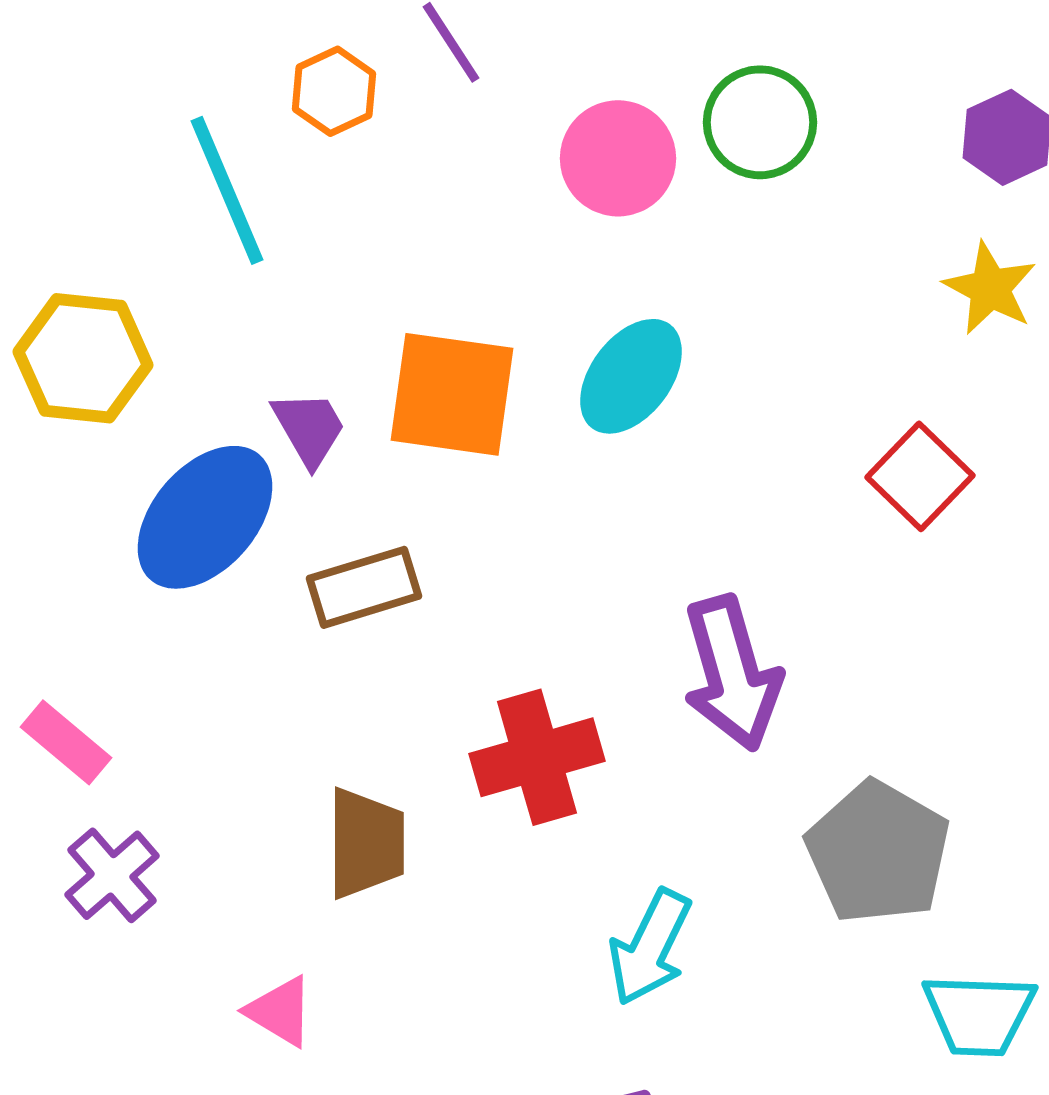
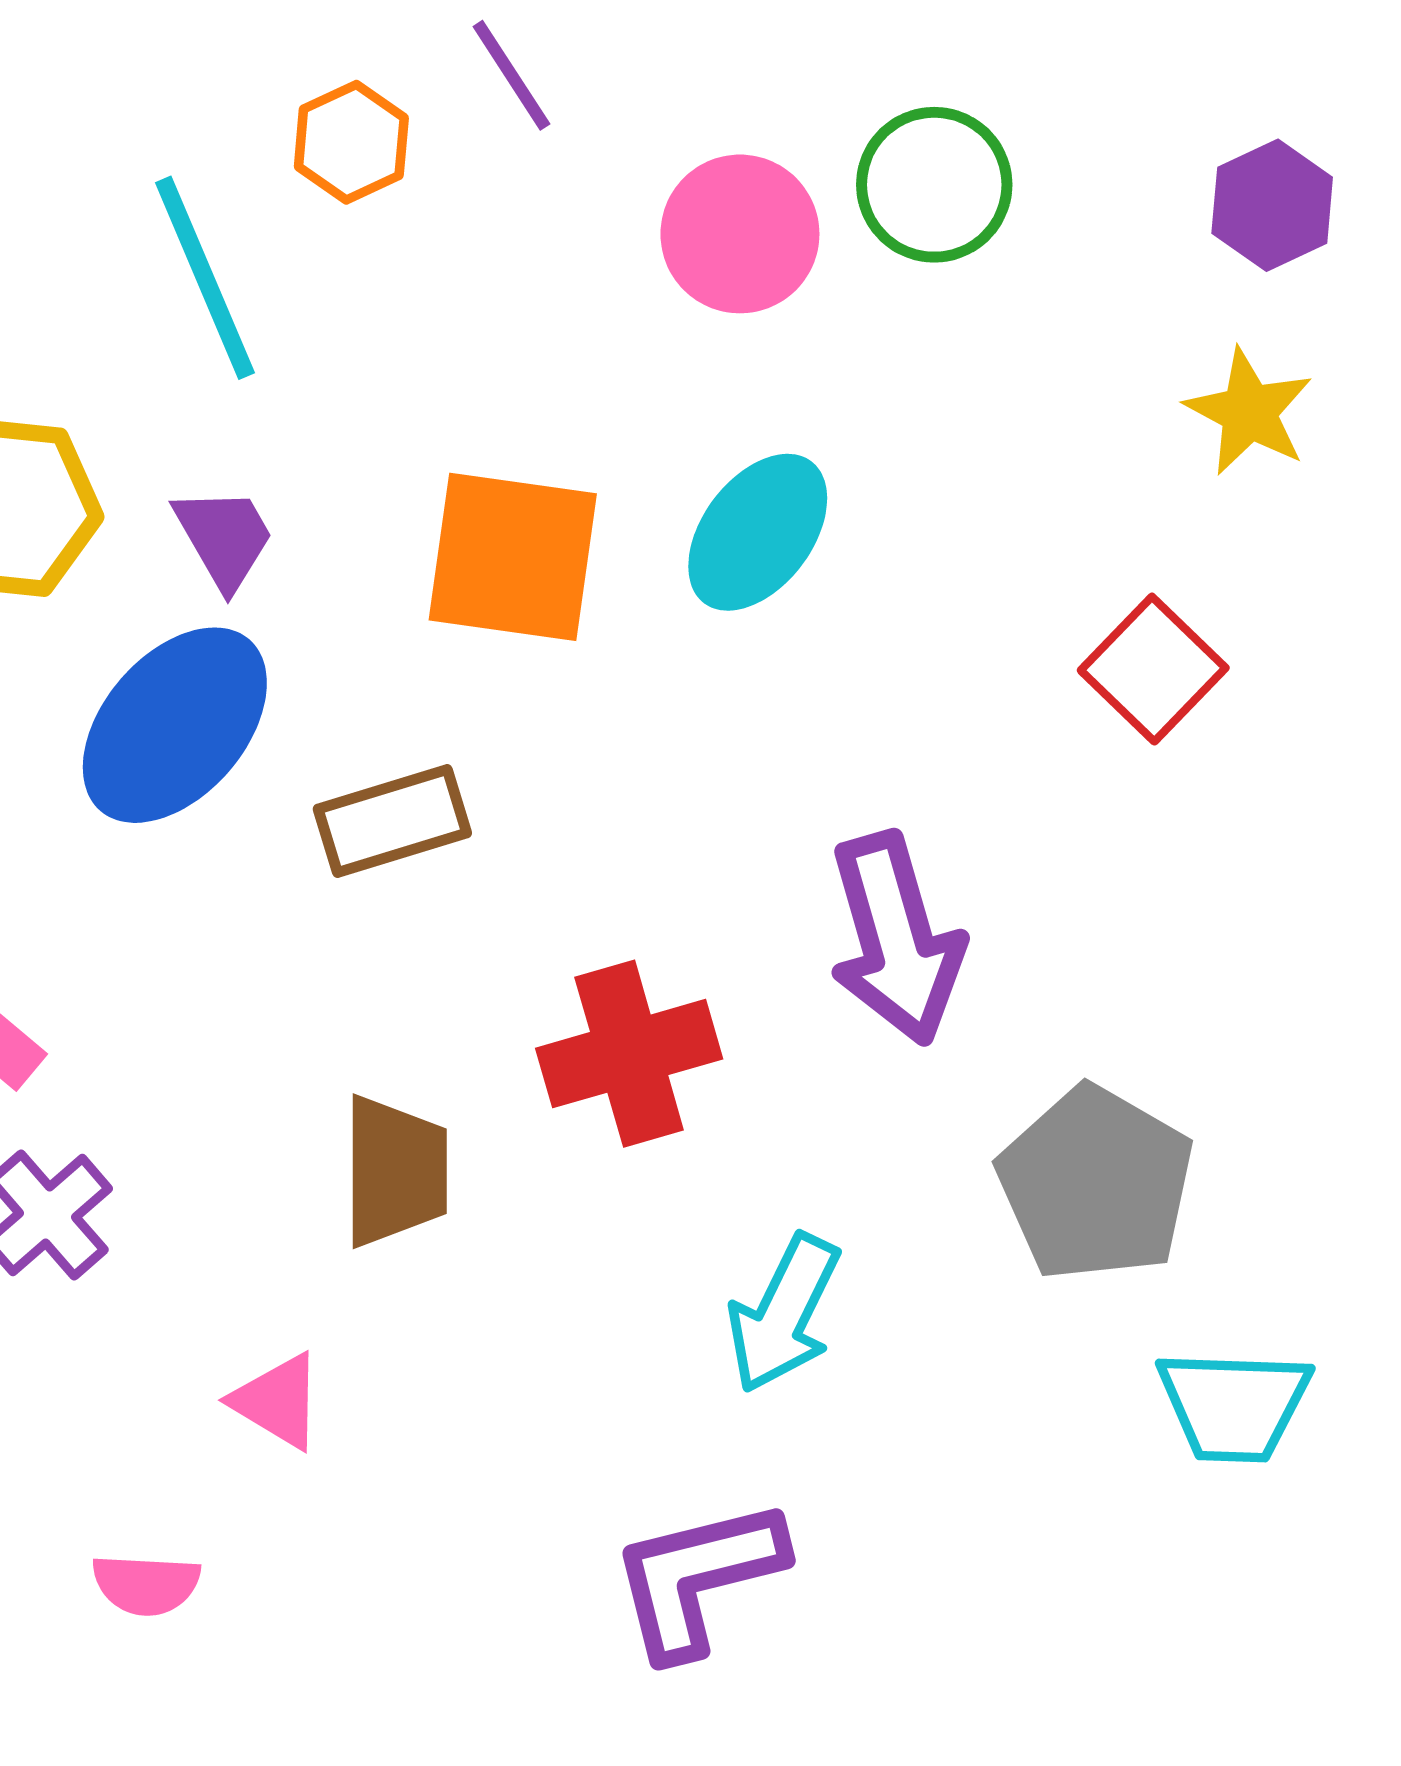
purple trapezoid: (309, 428) -> (224, 538), moved

